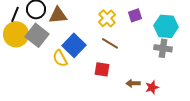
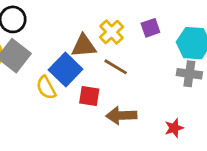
brown triangle: (58, 15) -> (84, 46), moved
red square: (102, 69) -> (89, 96), moved
brown arrow: (133, 83) -> (121, 115), moved, size x1.5

